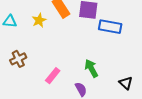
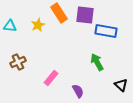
green arrow: (91, 68) -> (97, 62), moved

